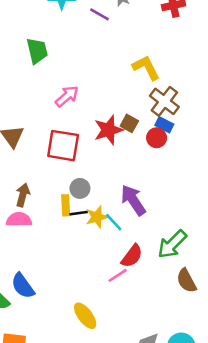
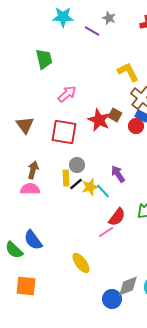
red star: (109, 130) -> (99, 120), turned -30
purple arrow: (133, 200) -> (118, 174), size x0.7
black line: (79, 213) -> (76, 184), turned -32

